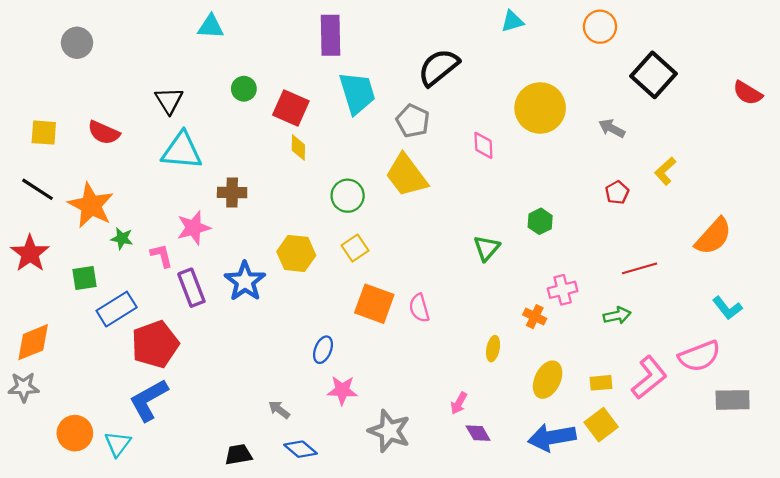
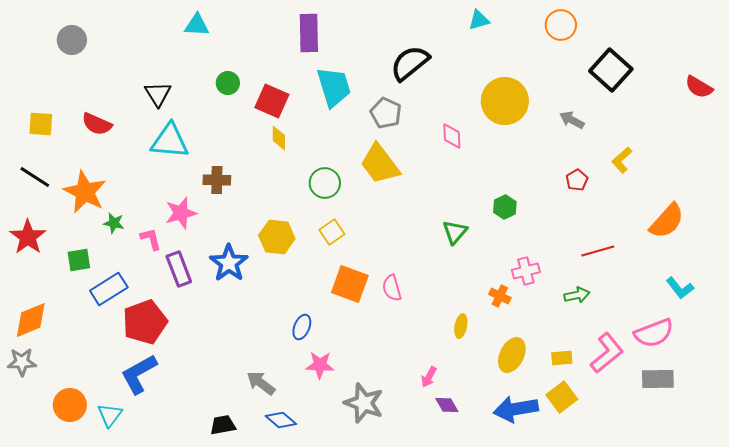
gray rectangle: (733, 400) -> (658, 379), moved
gray arrow: (279, 410) -> (261, 383), size x1.4

